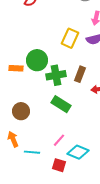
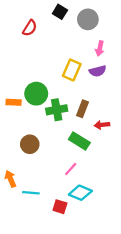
green rectangle: (61, 104) -> (79, 141), moved
brown circle: (21, 111) -> (30, 144), moved
pink line: (59, 140) -> (71, 169), moved

